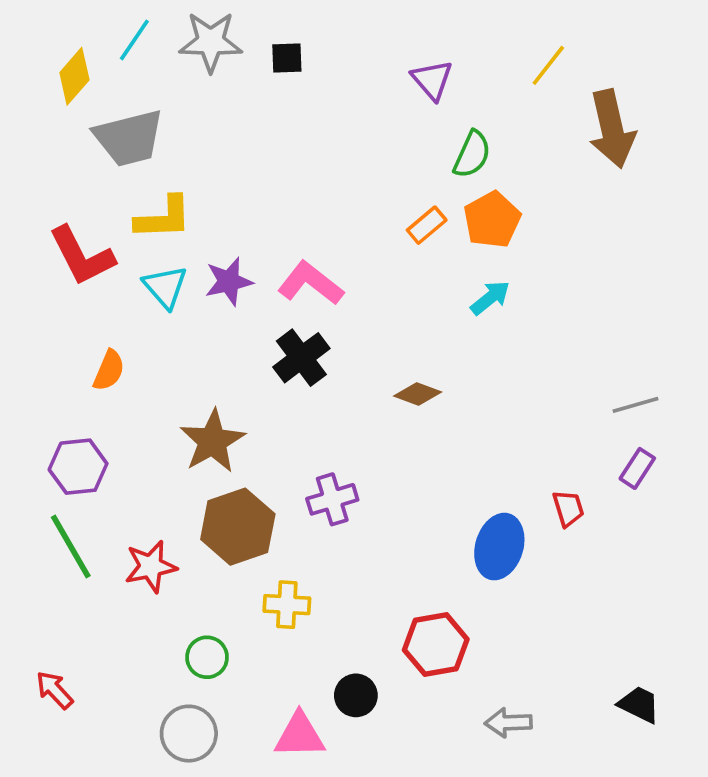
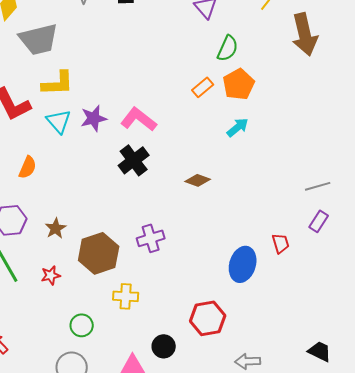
brown star: (212, 441) -> (56, 228), moved, size x0.6
red star: (151, 566) -> (51, 275), size x0.7

